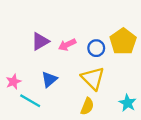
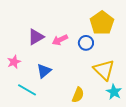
yellow pentagon: (123, 41) -> (102, 23), moved
yellow triangle: (93, 78) -> (104, 70), moved
pink star: (13, 82) -> (14, 62), moved

